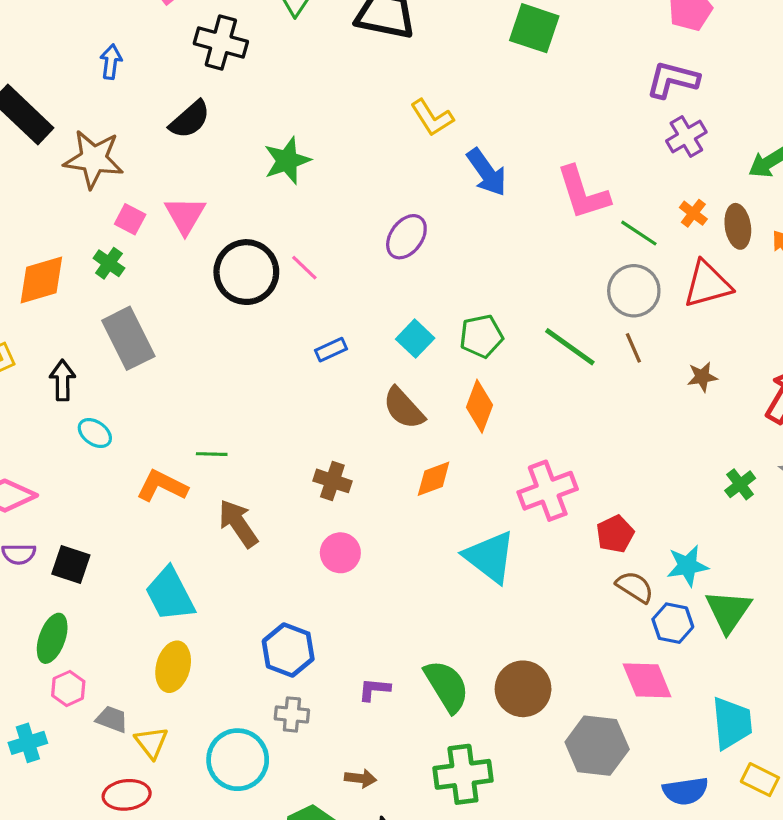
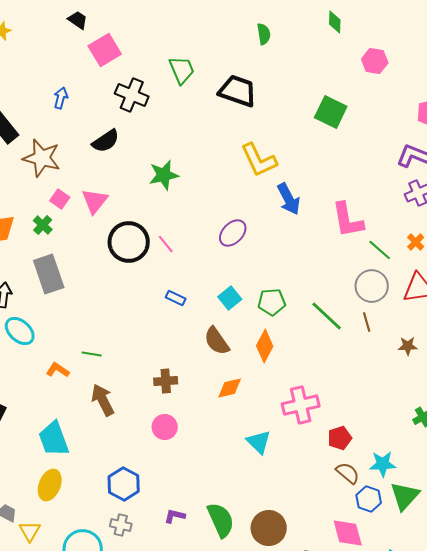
yellow L-shape: (432, 118) -> (259, 160), size x1.4
blue rectangle: (331, 350) -> (176, 298), turned 42
cyan ellipse: (95, 433) -> (20, 331), size x1.4
brown cross: (332, 481) -> (166, 381), turned -30
orange L-shape: (162, 486) -> (58, 370), size x0.7
cyan triangle: (490, 557) -> (259, 442), size x0.7

